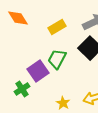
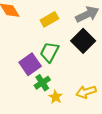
green cross: (22, 89) -> (42, 83), moved

